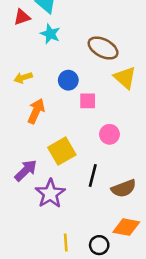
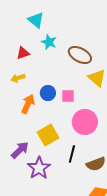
red triangle: (22, 17) -> (23, 53), moved
cyan star: (50, 34) -> (49, 42), moved
blue circle: (68, 80) -> (48, 93), moved
pink circle: (109, 134) -> (85, 122), size x1.6

